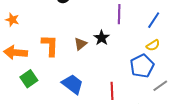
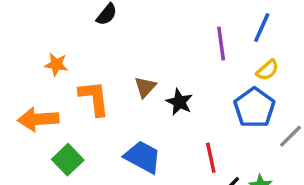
purple line: (119, 14) -> (221, 43), moved
orange star: (12, 20) -> (56, 64), moved
black star: (102, 38) -> (179, 102), moved

